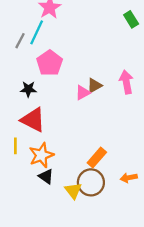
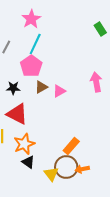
cyan line: (37, 32) -> (35, 44), moved
brown triangle: (94, 86) -> (41, 87), moved
orange arrow: (129, 178) -> (82, 169), moved

